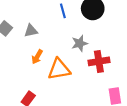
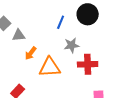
blue line: (63, 11) -> (61, 22), moved, turned 32
gray triangle: (31, 31) -> (19, 35), moved

